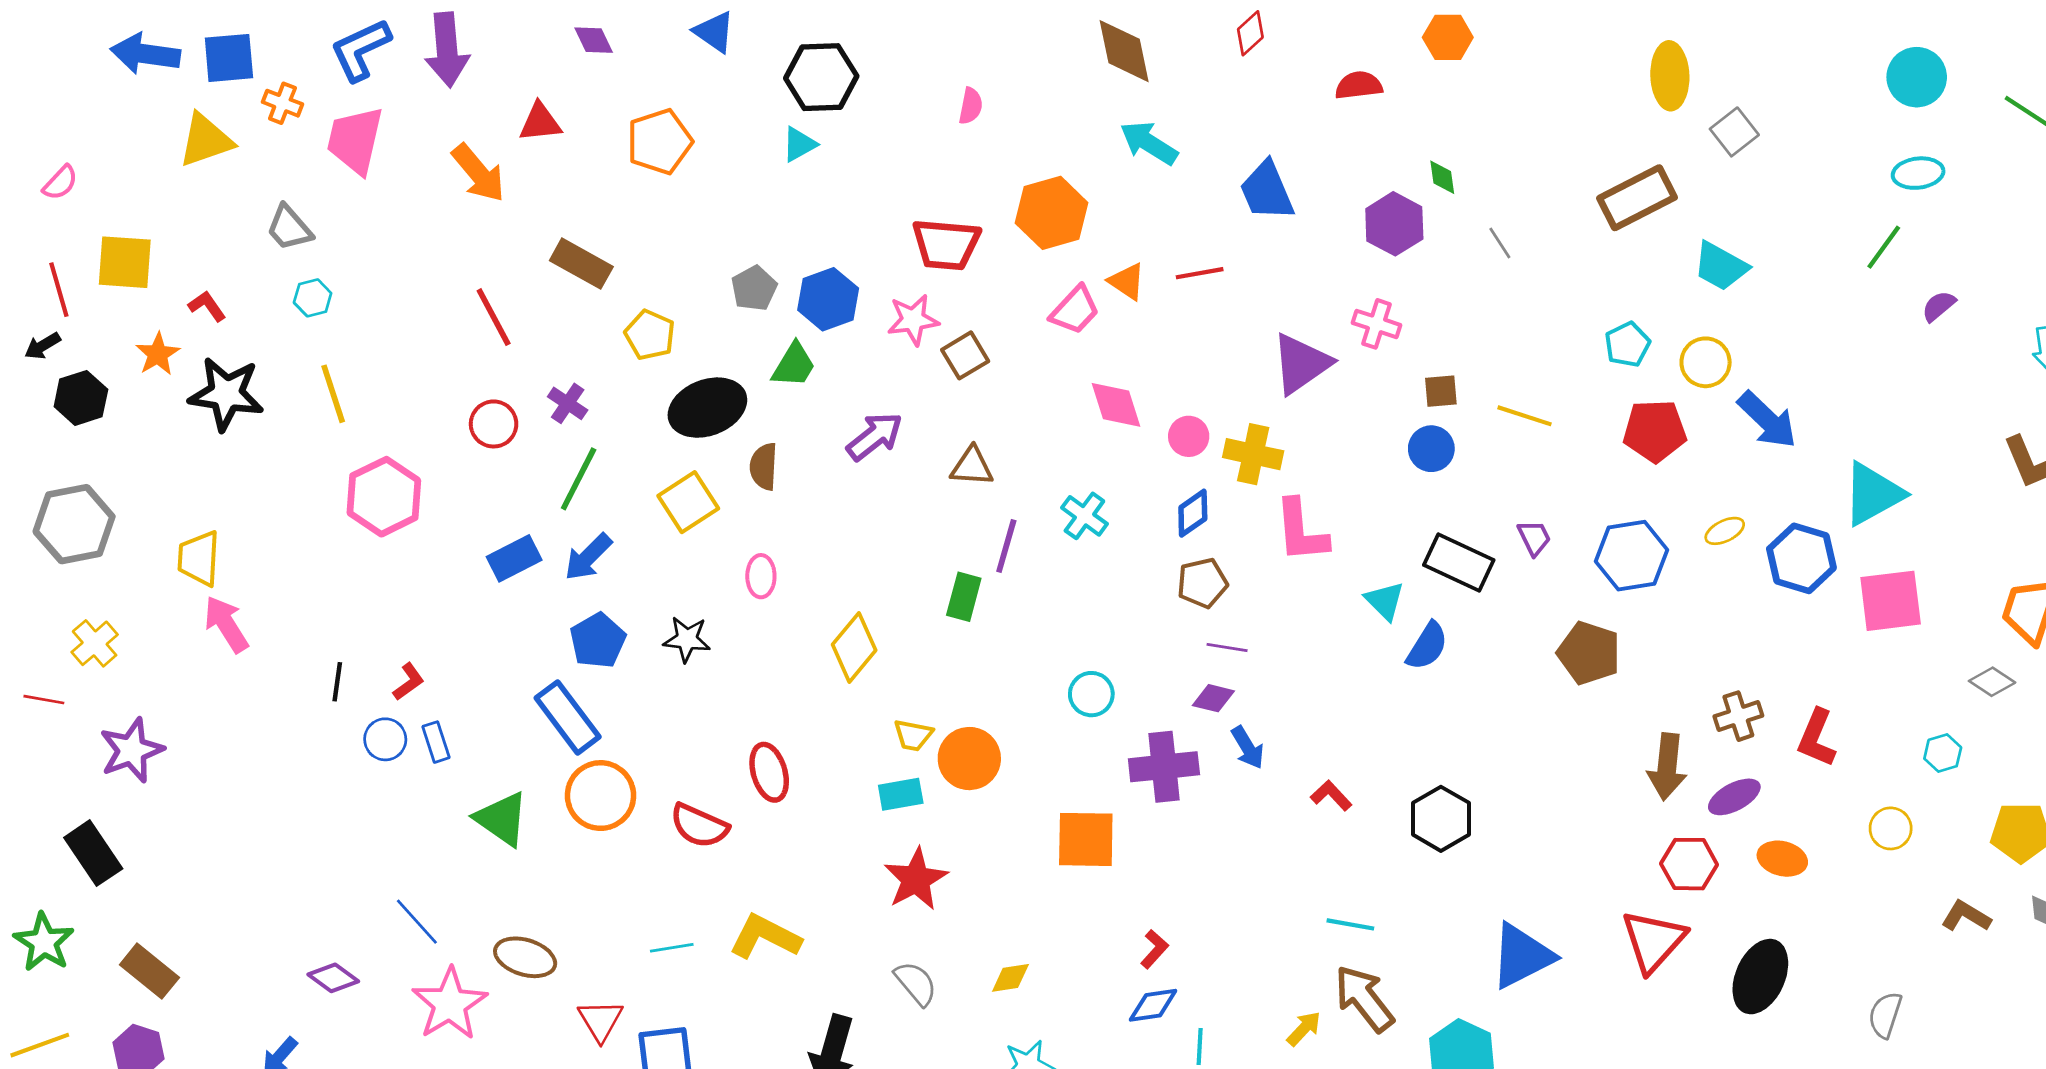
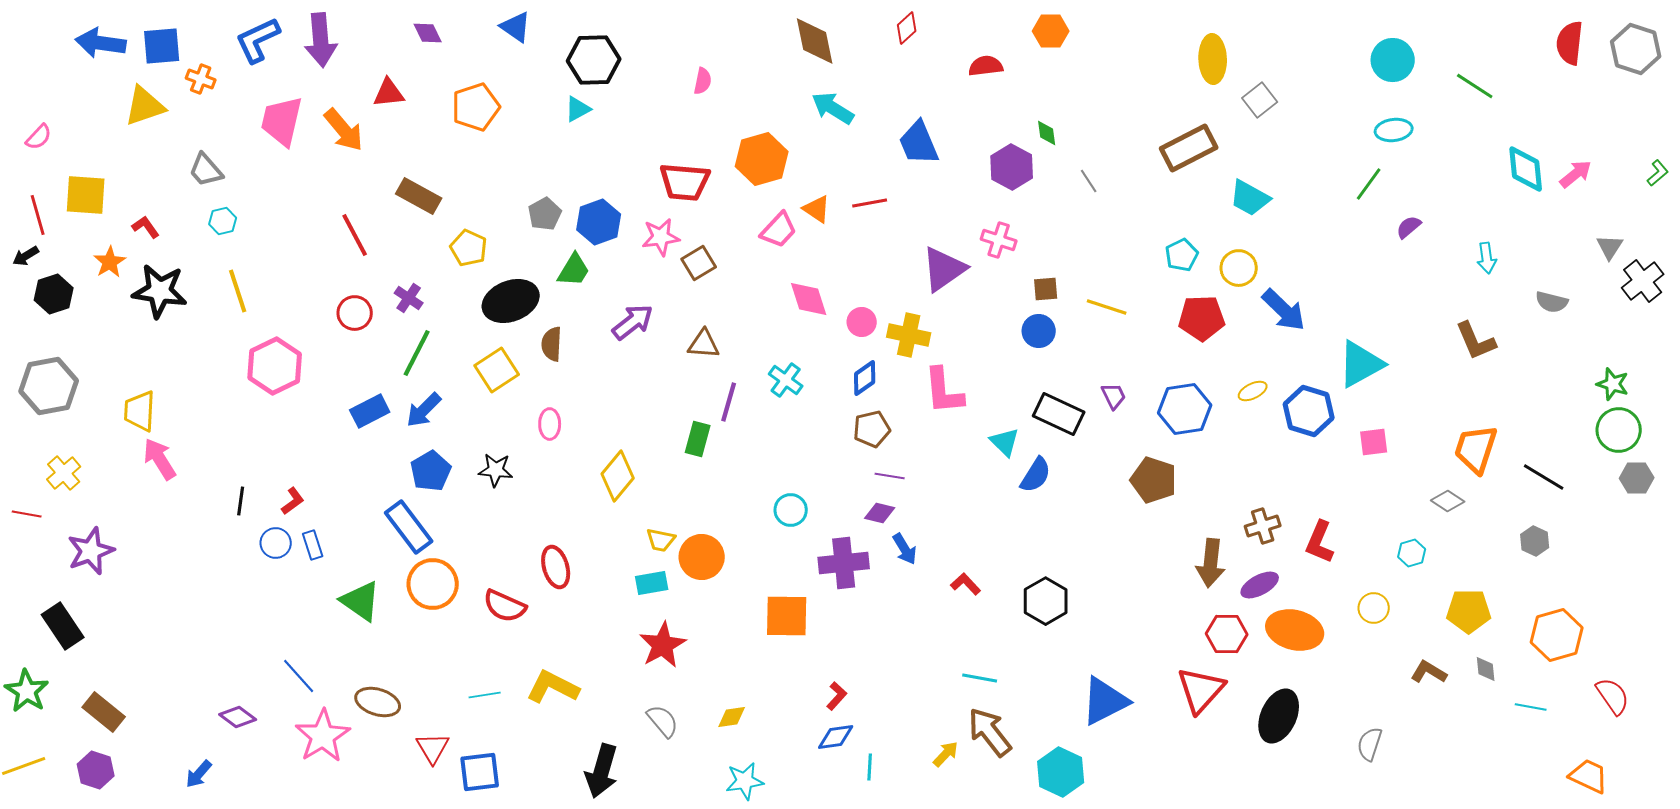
pink trapezoid: (355, 140) -> (282, 121), moved
pink square: (1891, 601) -> (1374, 442), size x0.6
orange ellipse: (1782, 859) -> (1295, 630), size x1.6

